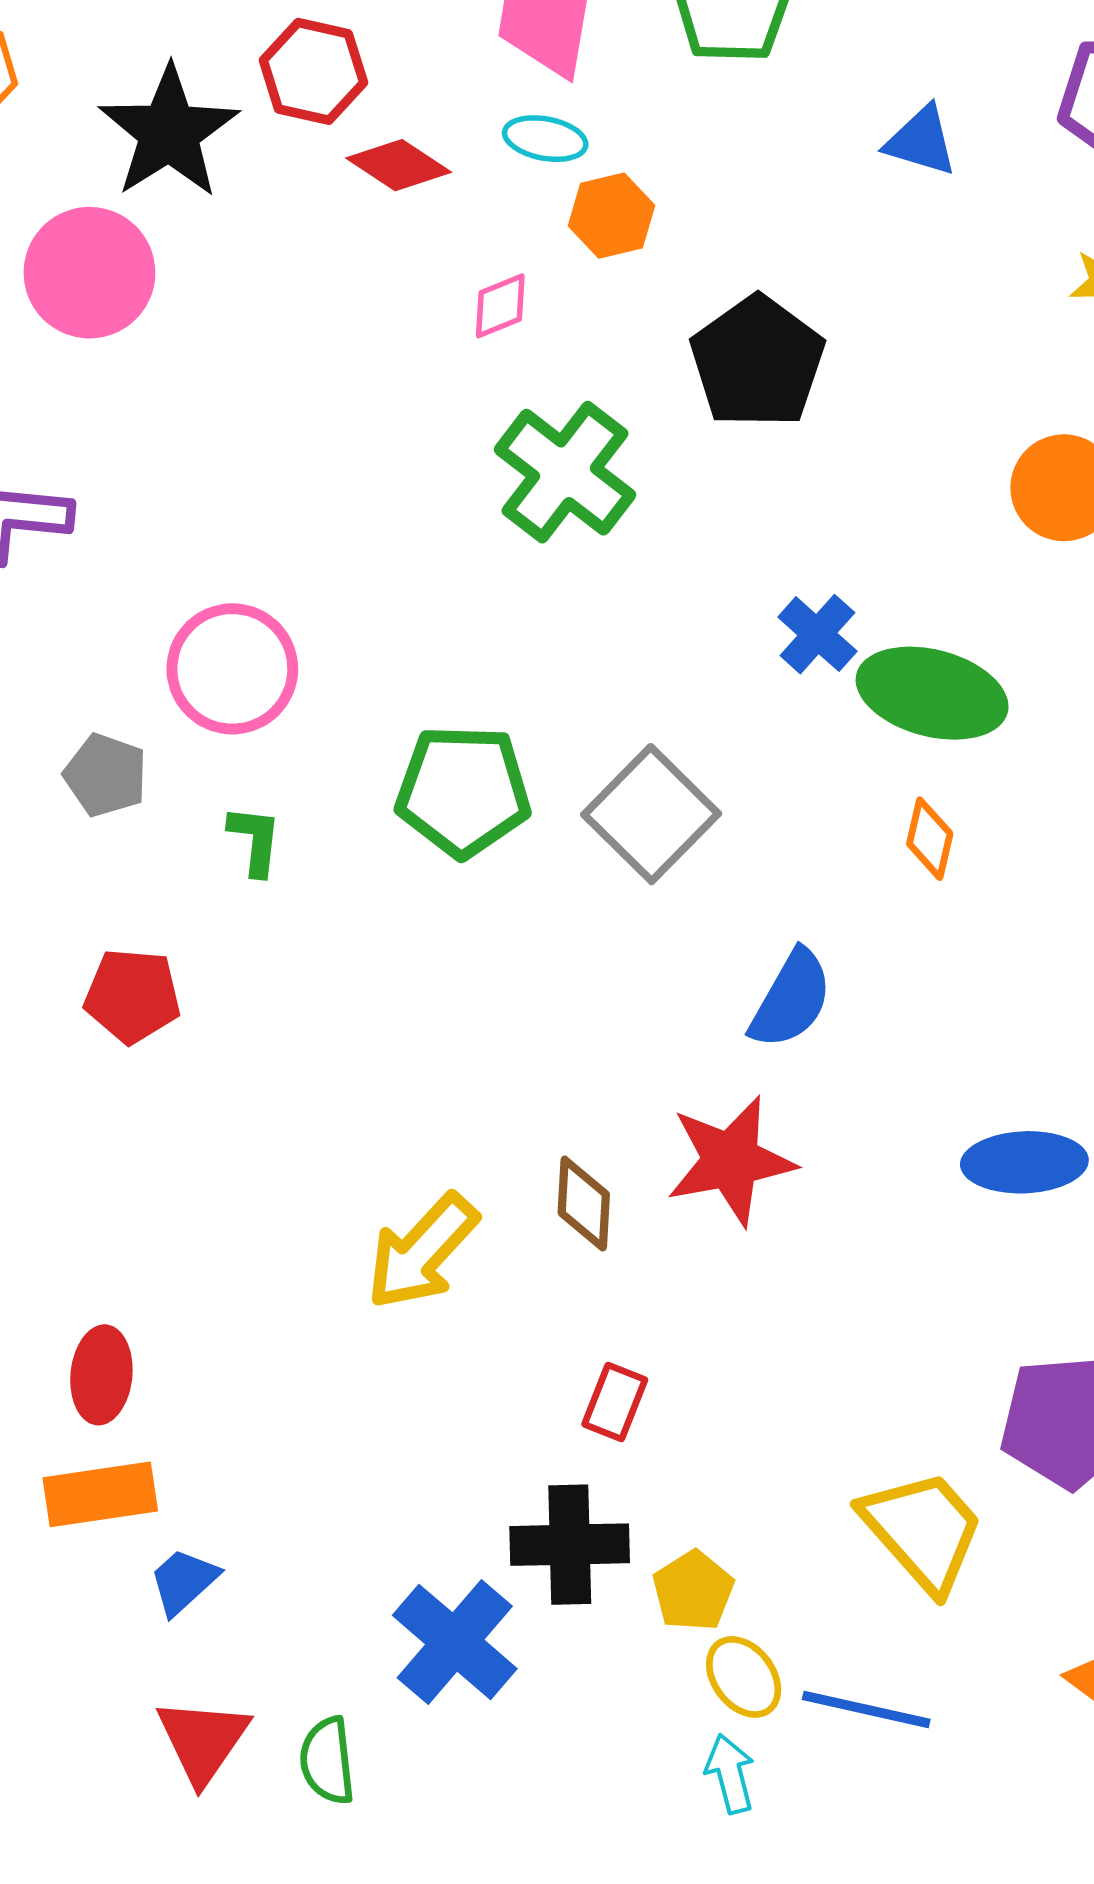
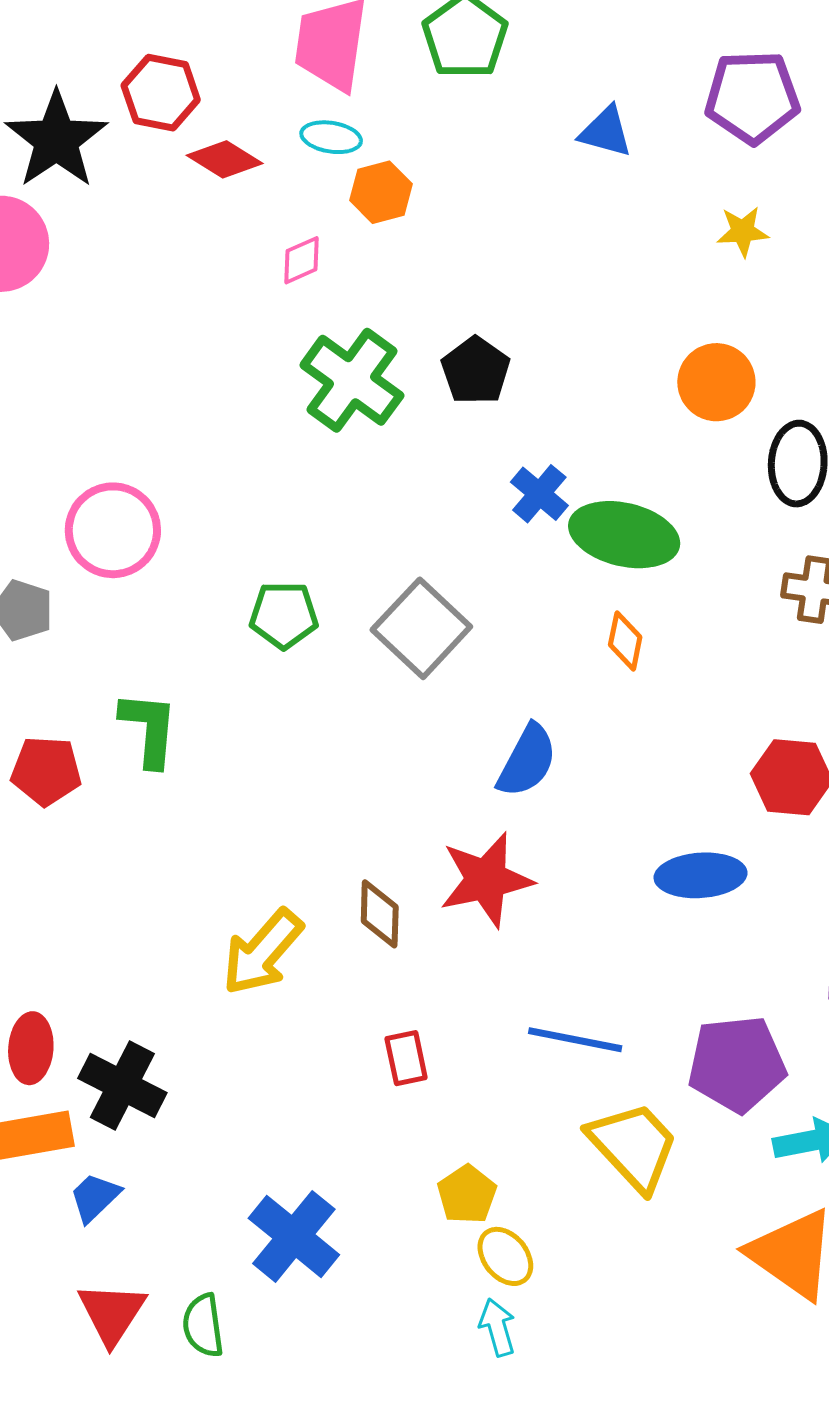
black pentagon: (757, 362) -> (476, 371), moved, size x0.7
green pentagon: (463, 791) -> (284, 615), size x0.7
green L-shape: (255, 840) -> (149, 729), moved, size x1.5
red rectangle: (615, 1402) -> (406, 1058), turned -32
black cross: (570, 1545) -> (122, 1086), moved, turned 30
blue line: (866, 1709) -> (575, 1040), moved

